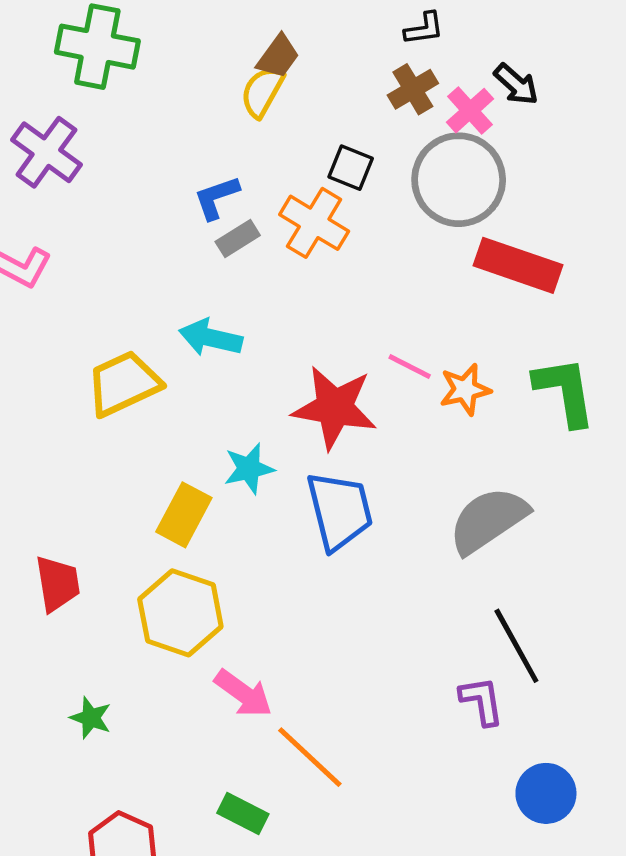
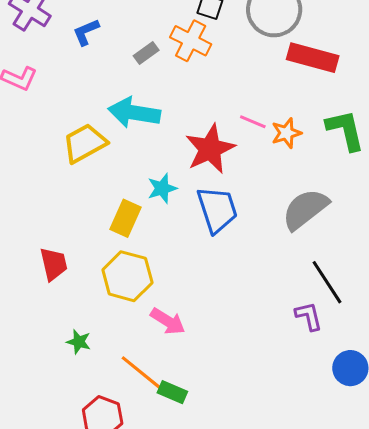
blue L-shape: (216, 197) -> (86, 32), moved
cyan arrow: (211, 338) -> (134, 113), size x1.4
red star: (335, 408) -> (210, 149), turned -30
orange line: (310, 757) -> (141, 373), moved

